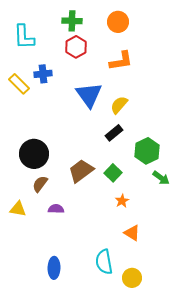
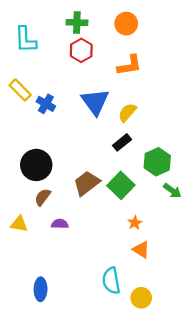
blue cross: (43, 74) -> (46, 104), moved, turned 36
green square: (113, 173) -> (121, 185), size x1.4
orange star: (122, 201) -> (135, 223), moved
blue ellipse: (54, 268) -> (41, 289), moved

